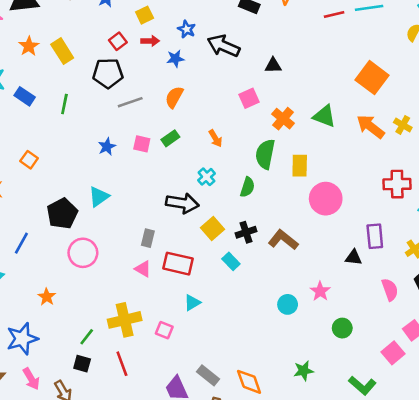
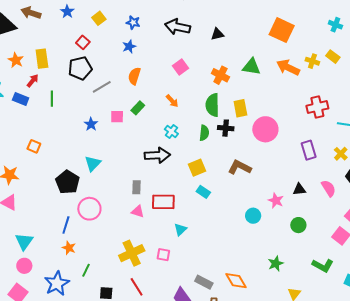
red arrow: (150, 41) -> (33, 81), moved, turned -40
black arrow: (223, 46) -> (178, 27), moved
yellow rectangle: (62, 51) -> (42, 59), turned 36
black triangle: (273, 65) -> (217, 34), moved
pink square: (249, 98) -> (180, 67), moved
yellow square: (213, 229) -> (197, 168), moved, turned 30
black cross: (246, 232) -> (226, 128), moved, turned 35
blue line: (21, 243) -> (66, 225), moved
black triangle: (353, 257) -> (299, 189), moved
green line: (87, 337) -> (86, 270), moved

